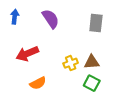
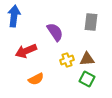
blue arrow: (15, 17) -> (14, 16), size x1.5
purple semicircle: (51, 19) -> (55, 32), moved

